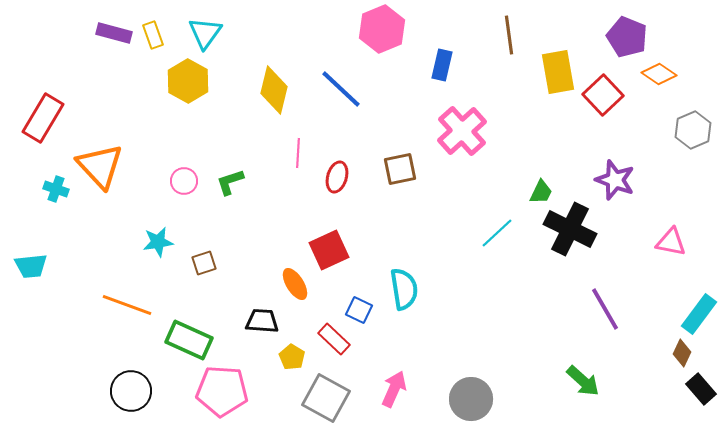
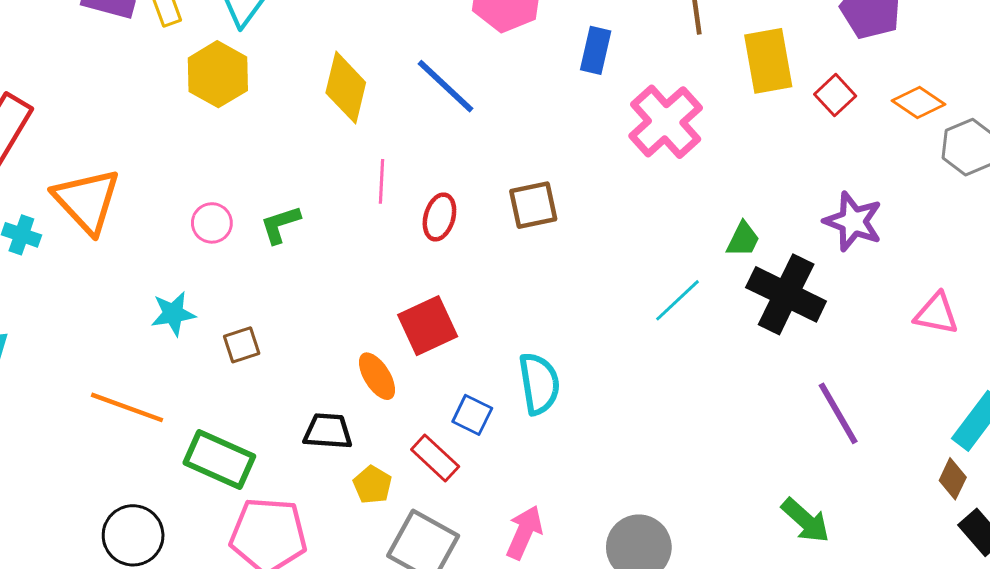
orange diamond: (659, 74) -> (918, 102), moved
red square: (603, 95) -> (835, 95), size x0.7
pink cross: (462, 131) -> (666, 122), moved

